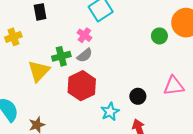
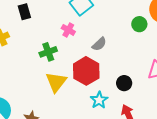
gray semicircle: (85, 55) -> (99, 44), moved
yellow triangle: (39, 71) -> (56, 82), moved
red hexagon: (82, 86) -> (86, 71), moved

